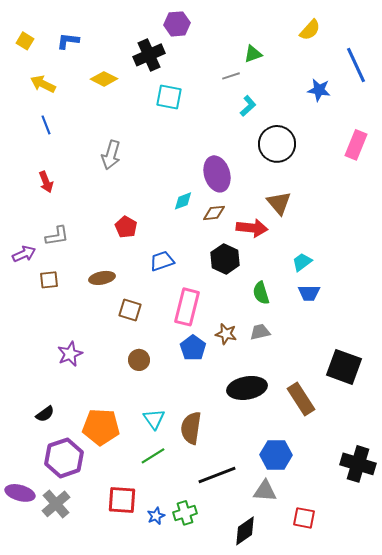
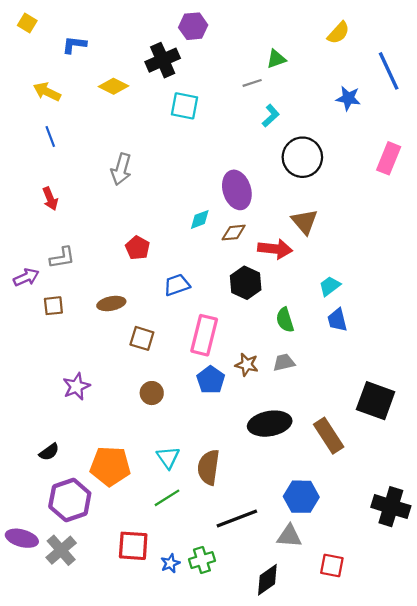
yellow square: (25, 41) -> (27, 23), moved
blue trapezoid: (309, 293) -> (337, 320), turned 75

